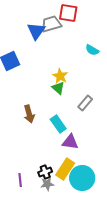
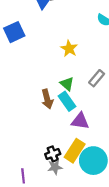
green triangle: (58, 88) -> (67, 84), moved
brown arrow: (29, 114) -> (47, 99), moved
purple line: (20, 180) -> (23, 176), moved

